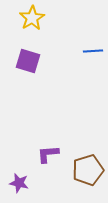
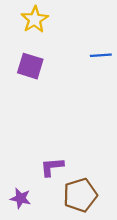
brown pentagon: (88, 170) -> (80, 195), moved

